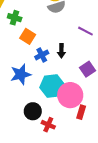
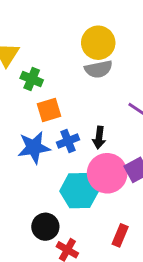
orange square: (28, 36) -> (49, 110), turned 35
blue star: (21, 74) -> (34, 147), moved
pink circle: (70, 95) -> (107, 173), moved

